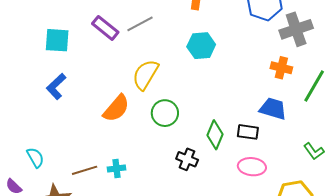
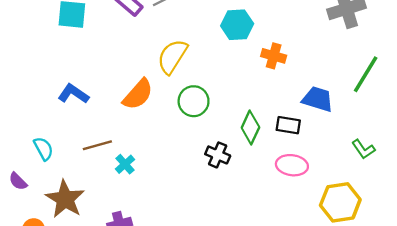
orange cross: (281, 68) -> (274, 56), moved
blue L-shape: (56, 86) -> (73, 94), moved, turned 76
cyan cross: (117, 168) -> (125, 164), moved, turned -36
brown line: (85, 170) -> (97, 145), moved

